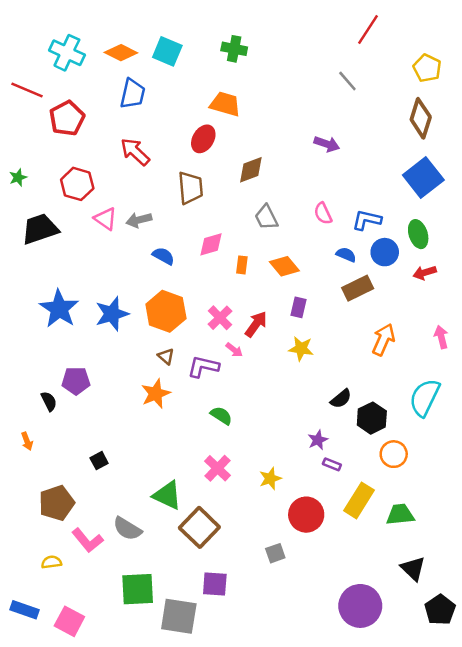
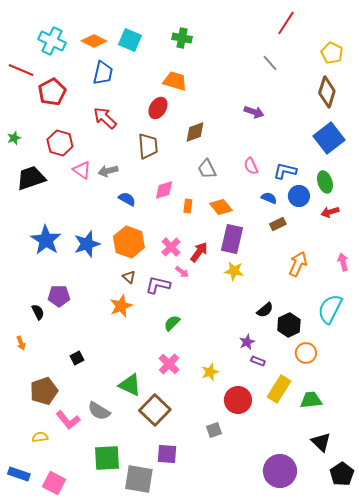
brown rectangle: (358, 288) -> (278, 224), size x0.7
purple rectangle: (298, 307) -> (232, 239), size x1.8
green semicircle: (221, 415) -> (172, 323), turned -78

